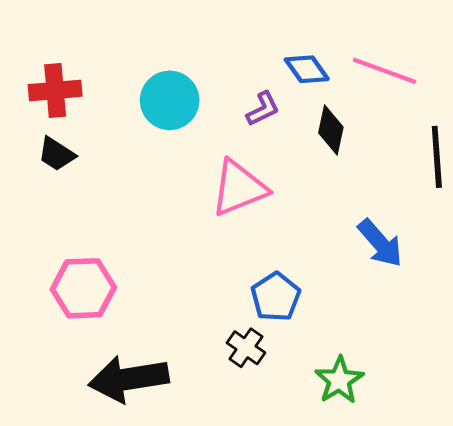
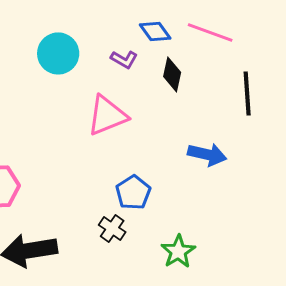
purple L-shape: (263, 109) -> (124, 59), turned 56
blue arrow: (380, 243) -> (207, 154), turned -36

